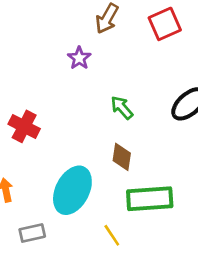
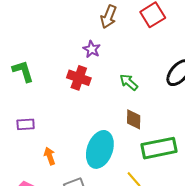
red cross: (24, 126) -> (79, 78), moved

